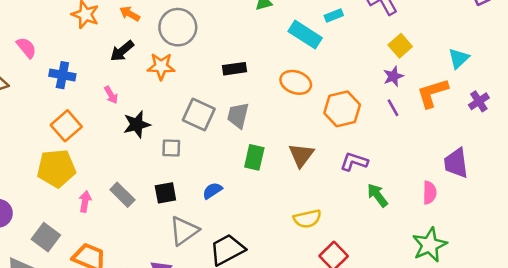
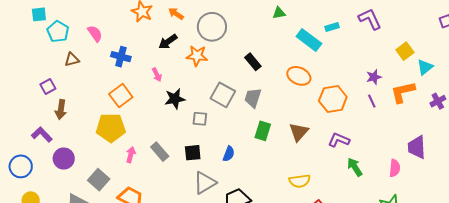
yellow square: (400, 46) -> (405, 51), moved
black rectangle: (235, 69) -> (253, 62), turned 54
blue semicircle: (212, 191) -> (229, 154), turned 140

